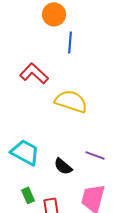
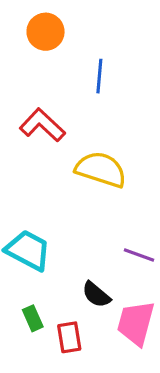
orange circle: (54, 14) -> (46, 32), moved
black semicircle: (63, 166) -> (96, 295), moved

